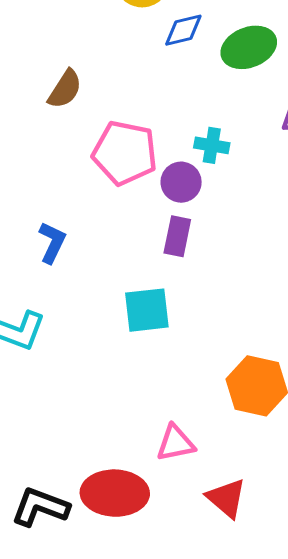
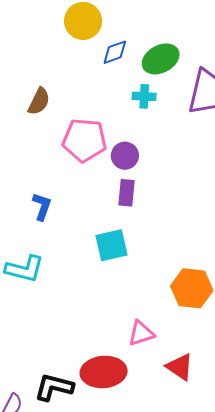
cyan cross: (212, 145) -> (144, 96), moved

